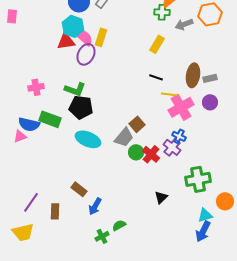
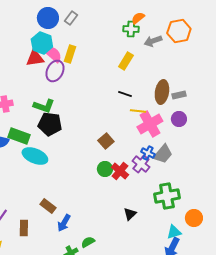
gray trapezoid: (124, 137) -> (163, 154), moved
cyan ellipse: (88, 139) -> (35, 156), moved

